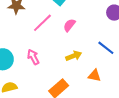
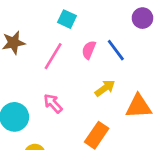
blue line: (106, 48) -> (116, 50), moved, turned 30
orange triangle: (94, 76) -> (139, 106), size x1.5

